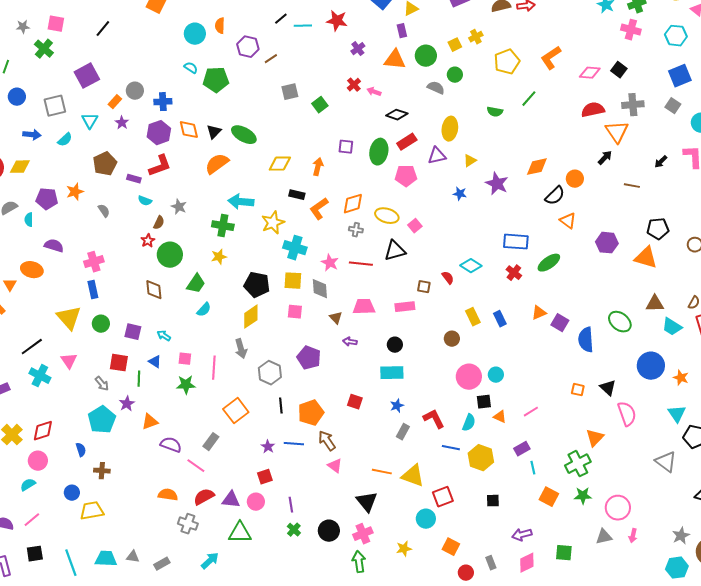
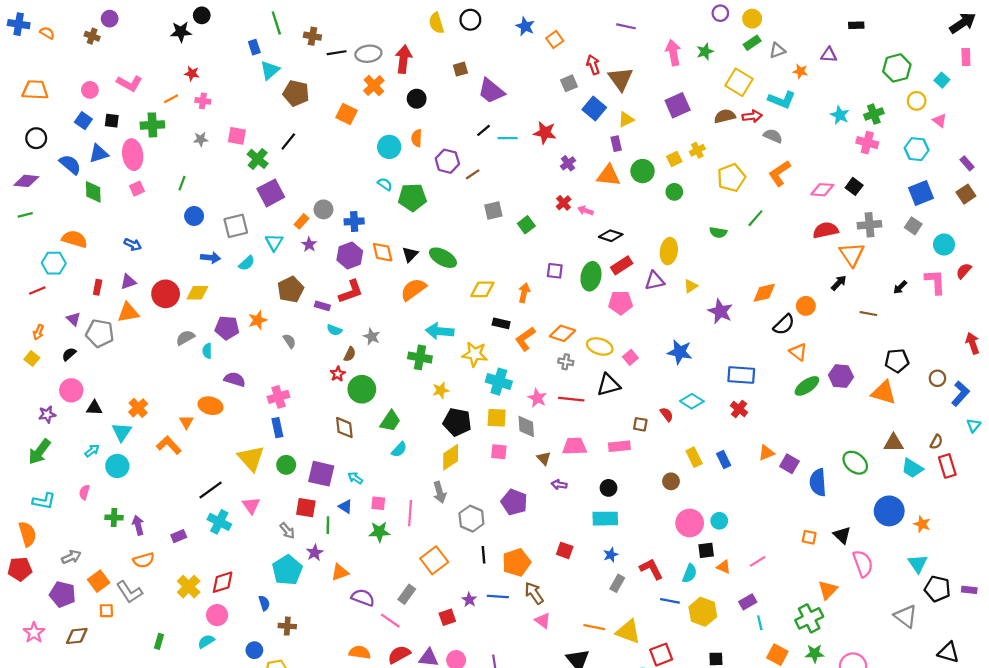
green cross: (44, 49) -> (258, 159), moved
gray semicircle: (436, 88) -> (773, 136), moved
blue star: (460, 194) -> (680, 352), moved, size x1.6
orange diamond: (353, 204) -> (562, 333), turned 35
yellow star: (273, 223) -> (475, 354), turned 30
yellow star: (219, 257) -> (441, 390), moved
green ellipse: (549, 263) -> (807, 386), moved
purple square: (133, 332) -> (321, 474), size x1.4
red square: (265, 477) -> (447, 617), moved

